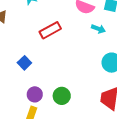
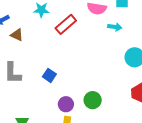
red rectangle: (50, 30) -> (66, 24), moved

